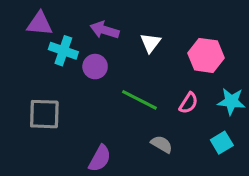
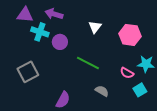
purple arrow: (105, 30) -> (54, 14), moved
pink semicircle: (189, 103) -> (127, 73), moved, turned 88
gray square: (44, 114) -> (28, 72), turned -30

